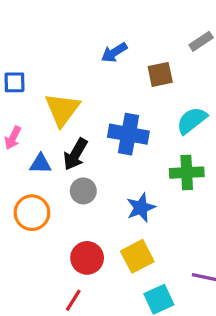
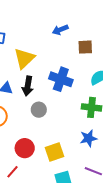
black arrow: (75, 154) -> (28, 86), turned -30
gray circle: (83, 191) -> (39, 110), moved
blue star: (141, 208) -> (88, 138), moved

